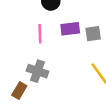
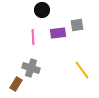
gray square: (93, 34) -> (77, 25), moved

